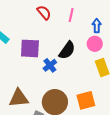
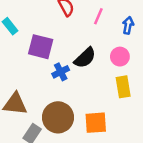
blue arrow: (97, 26) -> (128, 25), moved

